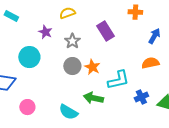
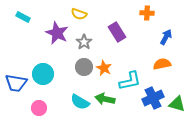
yellow semicircle: (67, 13) -> (79, 14), turned -140
purple star: (45, 32) -> (57, 33), size x1.6
cyan circle: (29, 57) -> (43, 74), moved
blue cross: (141, 97) -> (153, 98), size x1.5
cyan semicircle: (68, 112) -> (80, 102), moved

